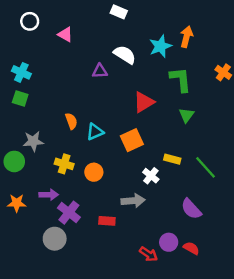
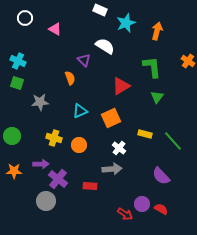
cyan star: (160, 46) -> (126, 23), moved
purple triangle: (100, 71) -> (84, 60), turned 48
orange semicircle: (71, 121) -> (70, 78), moved
gray star: (33, 141) -> (40, 102), moved
white cross: (151, 176) -> (119, 148), moved

